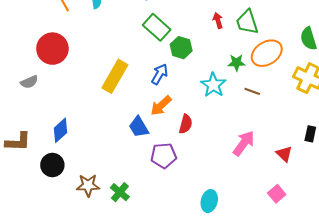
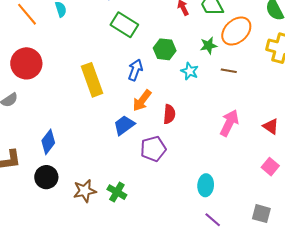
green hexagon: (181, 48) -> (165, 49), moved
yellow rectangle: (115, 76) -> (92, 80), turned -40
cyan star: (213, 85) -> (190, 71), size x0.7
blue trapezoid: (139, 127) -> (124, 125), turned 95

